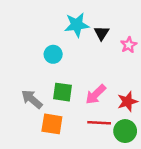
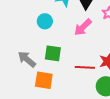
pink arrow: (96, 94) -> (83, 27), moved
red line: (99, 123) -> (85, 67), moved

